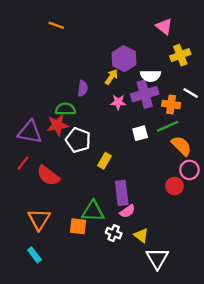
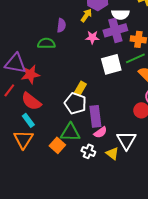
red star: (57, 125) -> (30, 74), moved
white square: (140, 133) -> (111, 64), size x1.5
white pentagon: (78, 140) -> (75, 103), moved
orange square: (78, 226) -> (57, 145), turned 35
cyan rectangle: (34, 255) -> (28, 120), moved
white triangle: (157, 258) -> (126, 140), moved

